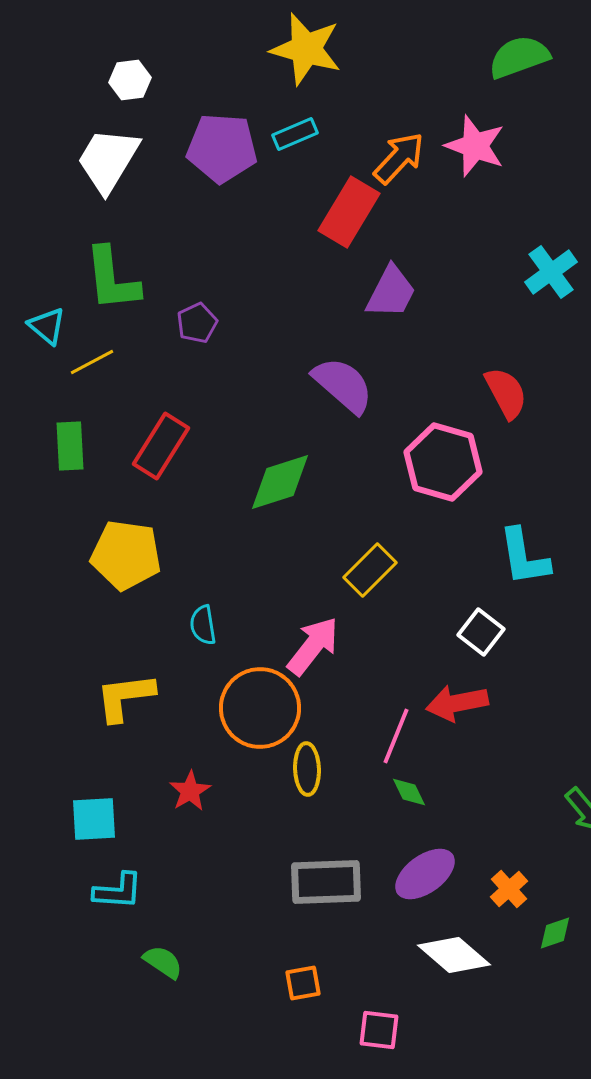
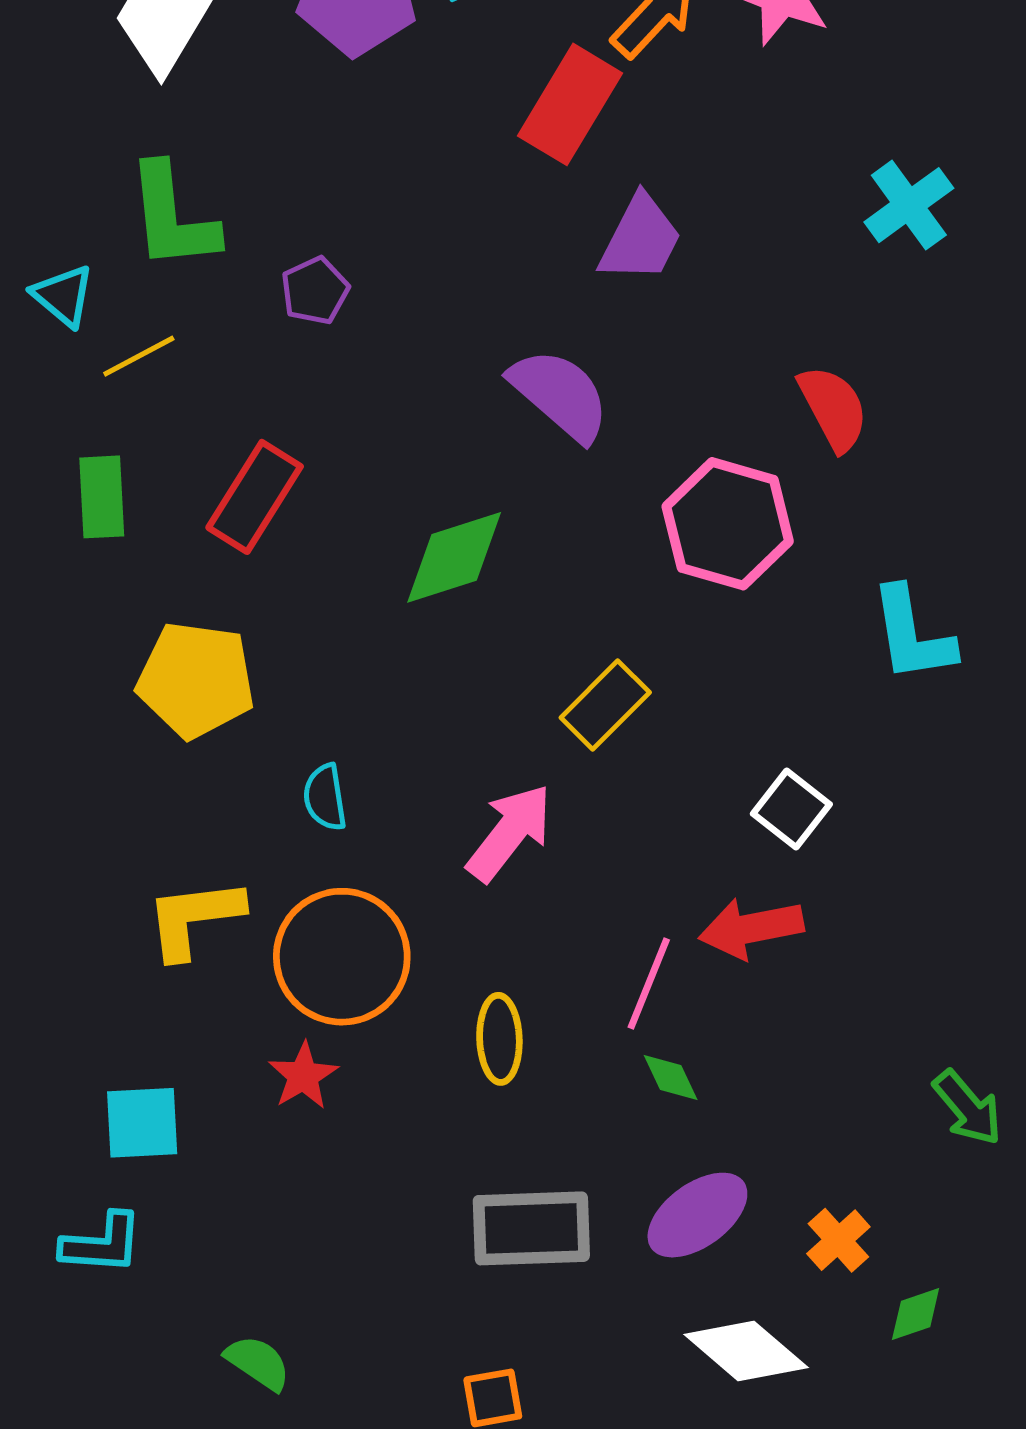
cyan L-shape: (524, 557) -> (912, 635), moved
orange circle: (260, 708) -> (342, 957), moved
cyan L-shape: (118, 891) -> (102, 1244), moved

